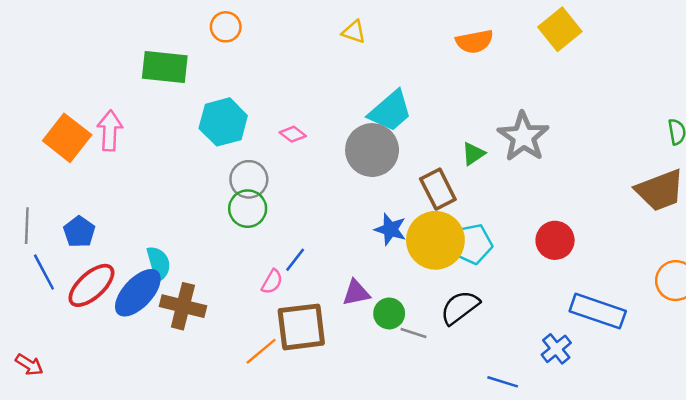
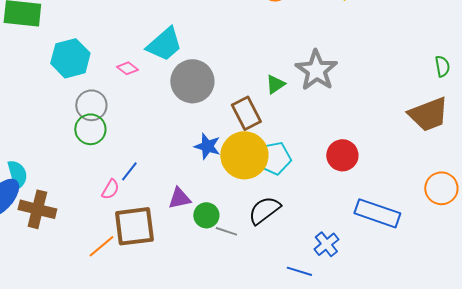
cyan trapezoid: (390, 111) -> (164, 44), moved
blue cross: (556, 349) -> (326, 244), moved

